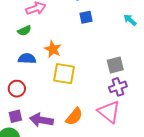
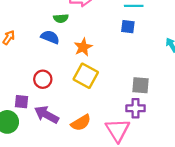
blue semicircle: (27, 59) -> (50, 37), moved
red circle: (17, 89) -> (43, 79), moved

